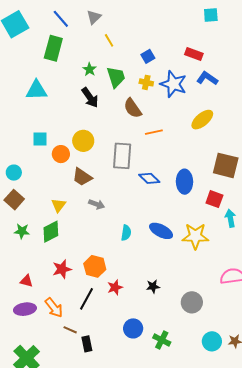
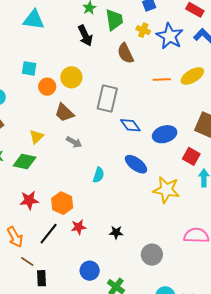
orange line: (154, 132) -> (162, 80), moved
blue ellipse: (185, 182) -> (165, 134), turned 65
blue ellipse: (161, 231) -> (136, 164), moved
green diamond: (51, 232) -> (25, 162), turned 30

